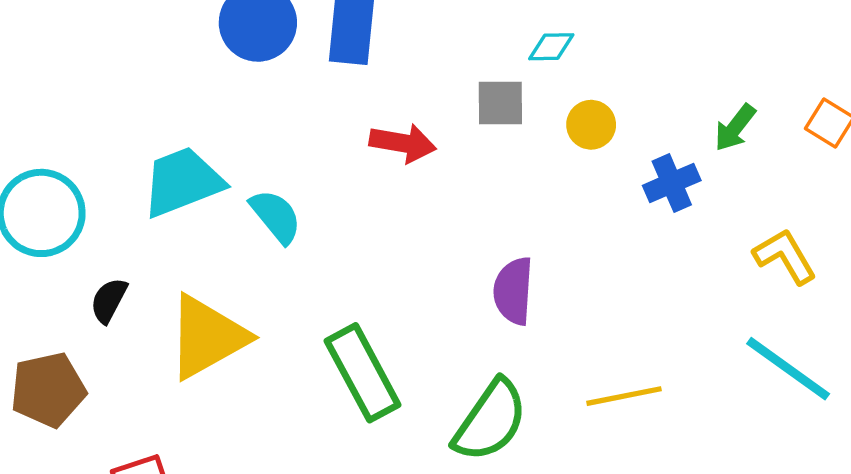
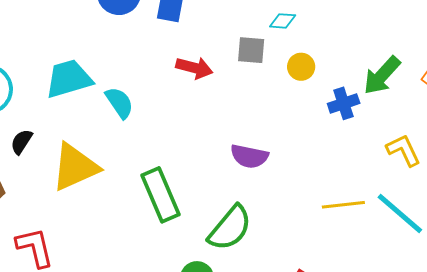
green arrow: (735, 128) -> (382, 75), size x1.5
purple semicircle: (513, 291) -> (249, 156), turned -87
yellow line: (624, 396) -> (343, 205), moved

